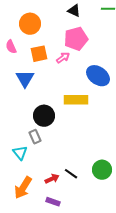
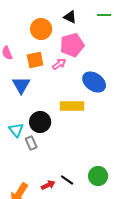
orange circle: (30, 24) -> (41, 29), moved
cyan triangle: (20, 153) -> (16, 130), moved

